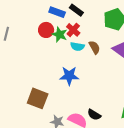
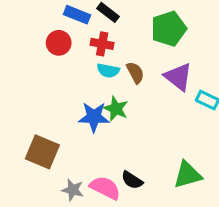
red cross: (73, 30) -> (102, 44), turned -32
green star: (60, 34) -> (116, 109), moved

